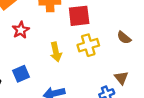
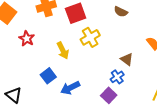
brown semicircle: (124, 38) -> (121, 12), moved
blue square: (21, 74) -> (48, 76), moved

